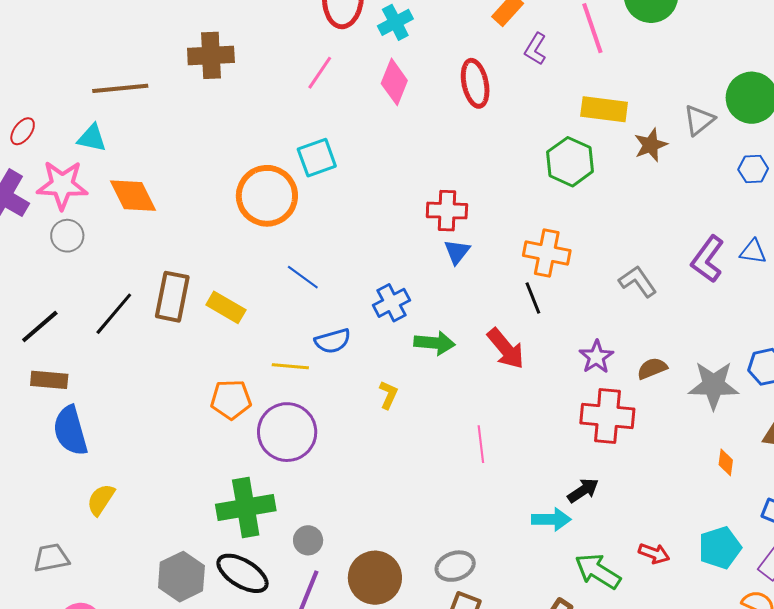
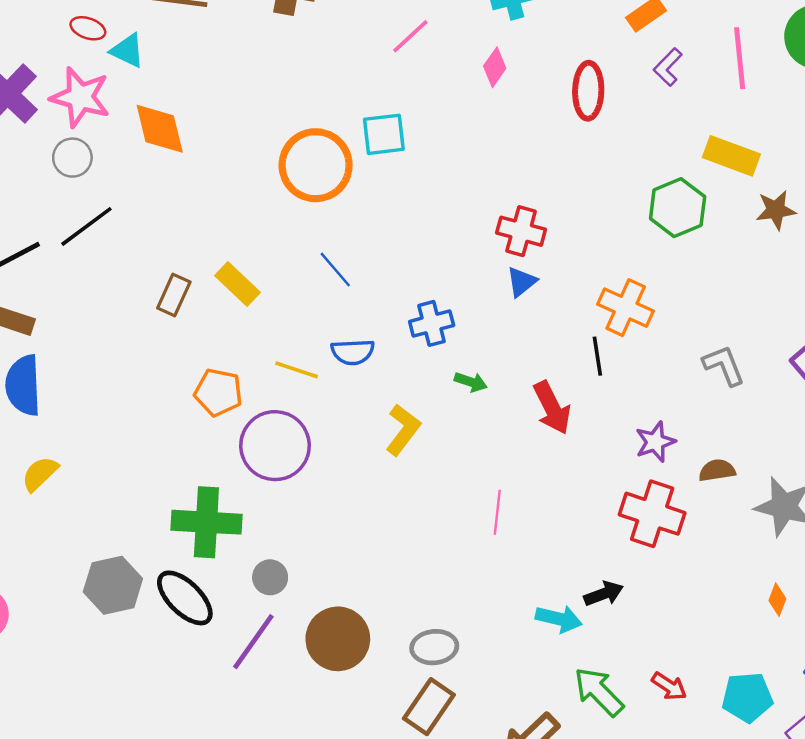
pink diamond: (394, 82) -> (495, 67), size x0.7
red ellipse: (23, 131) -> (88, 28), moved, turned 60
brown rectangle: (172, 297) -> (174, 295), moved, size x0.7
black line: (114, 314) -> (86, 226), moved
green arrow: (435, 343) -> (471, 382), size x0.7
yellow L-shape: (388, 395) -> (403, 430), size x1.5

